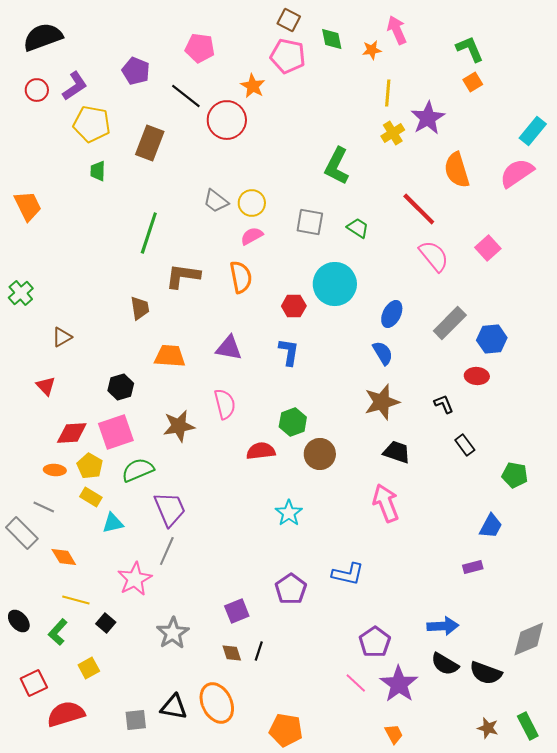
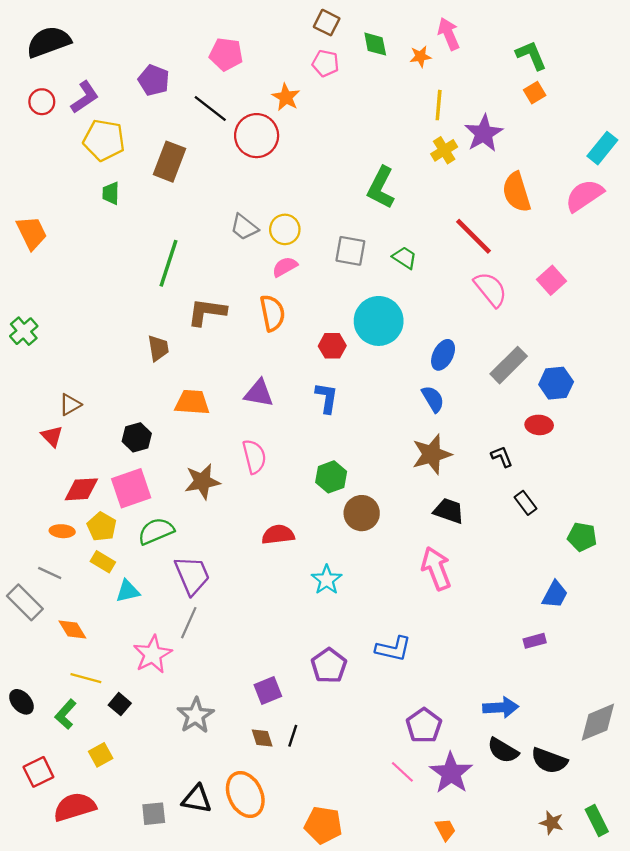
pink pentagon: (288, 56) -> (325, 63), size x0.7
brown triangle: (62, 337) -> (70, 405), moved
red semicircle: (261, 451) -> (278, 535), moved

